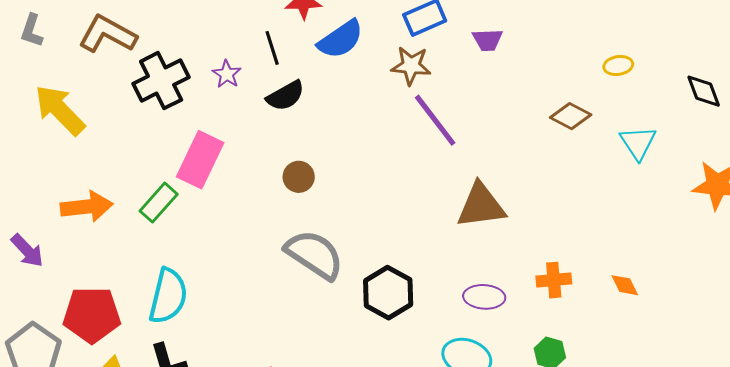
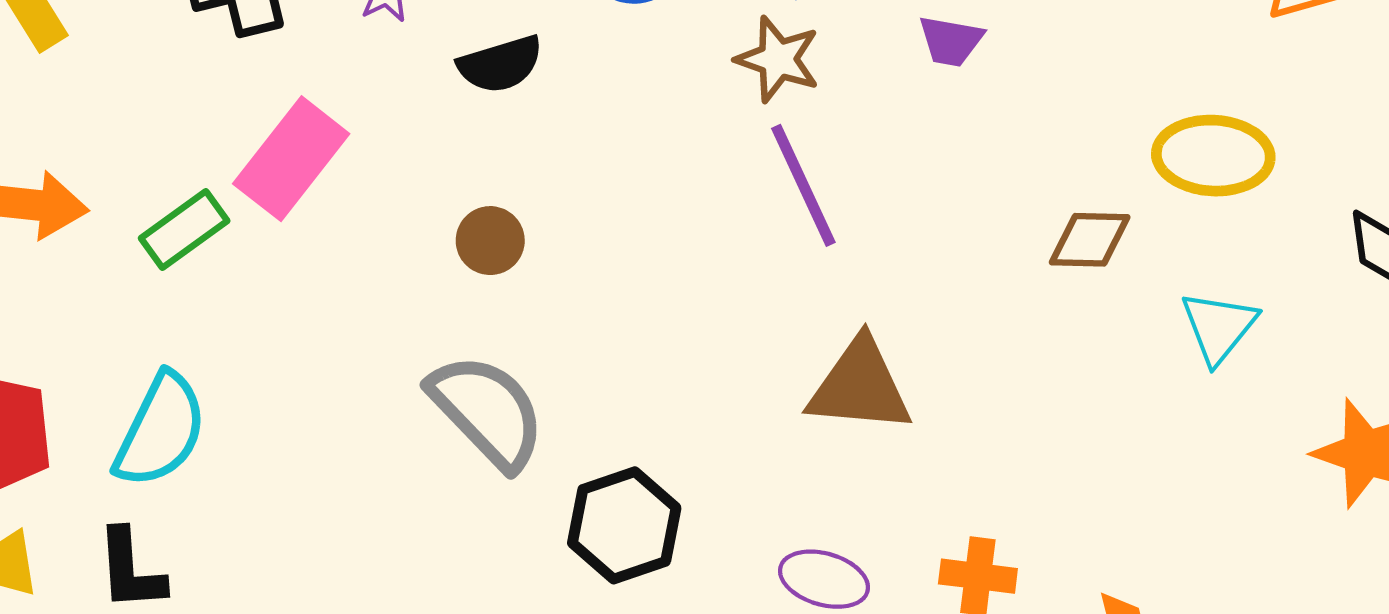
yellow ellipse: (618, 65) -> (1213, 156), size x1.8
brown diamond: (571, 116) -> (1090, 240), turned -39

